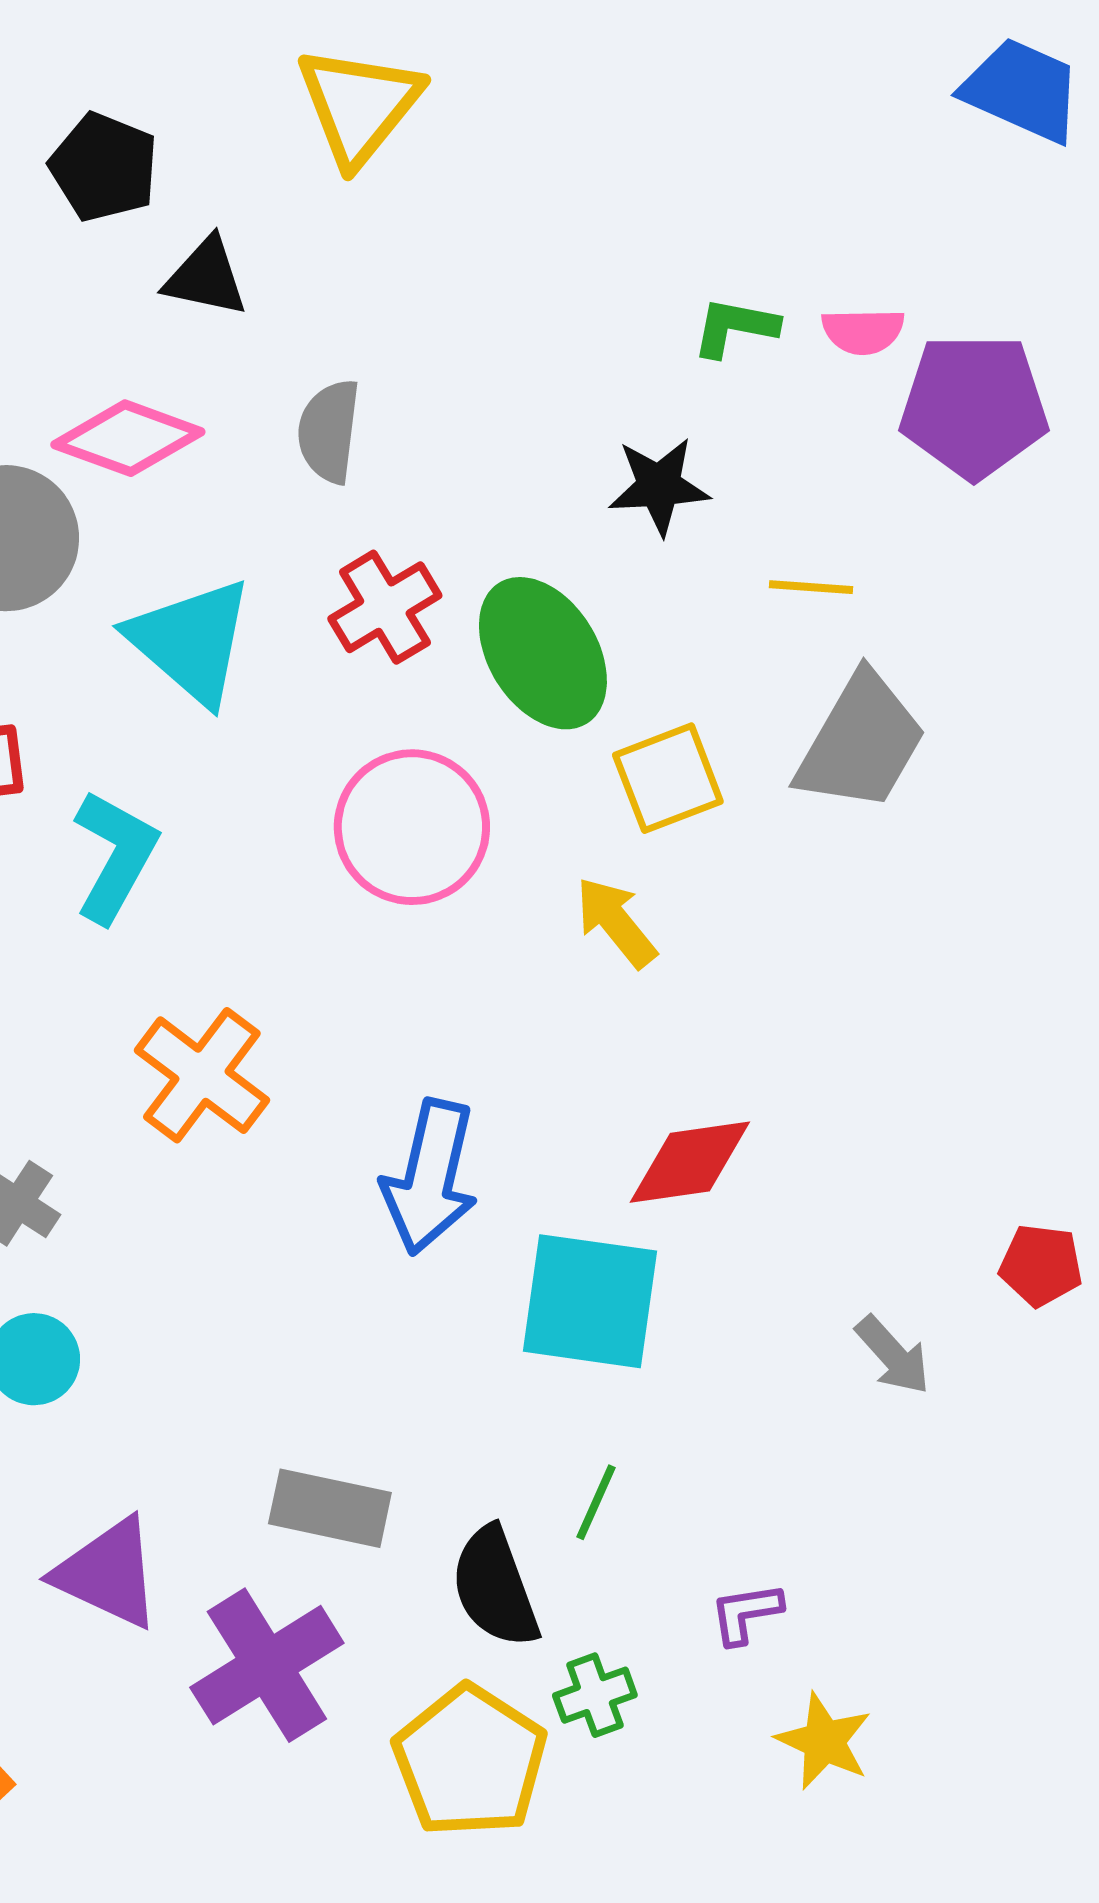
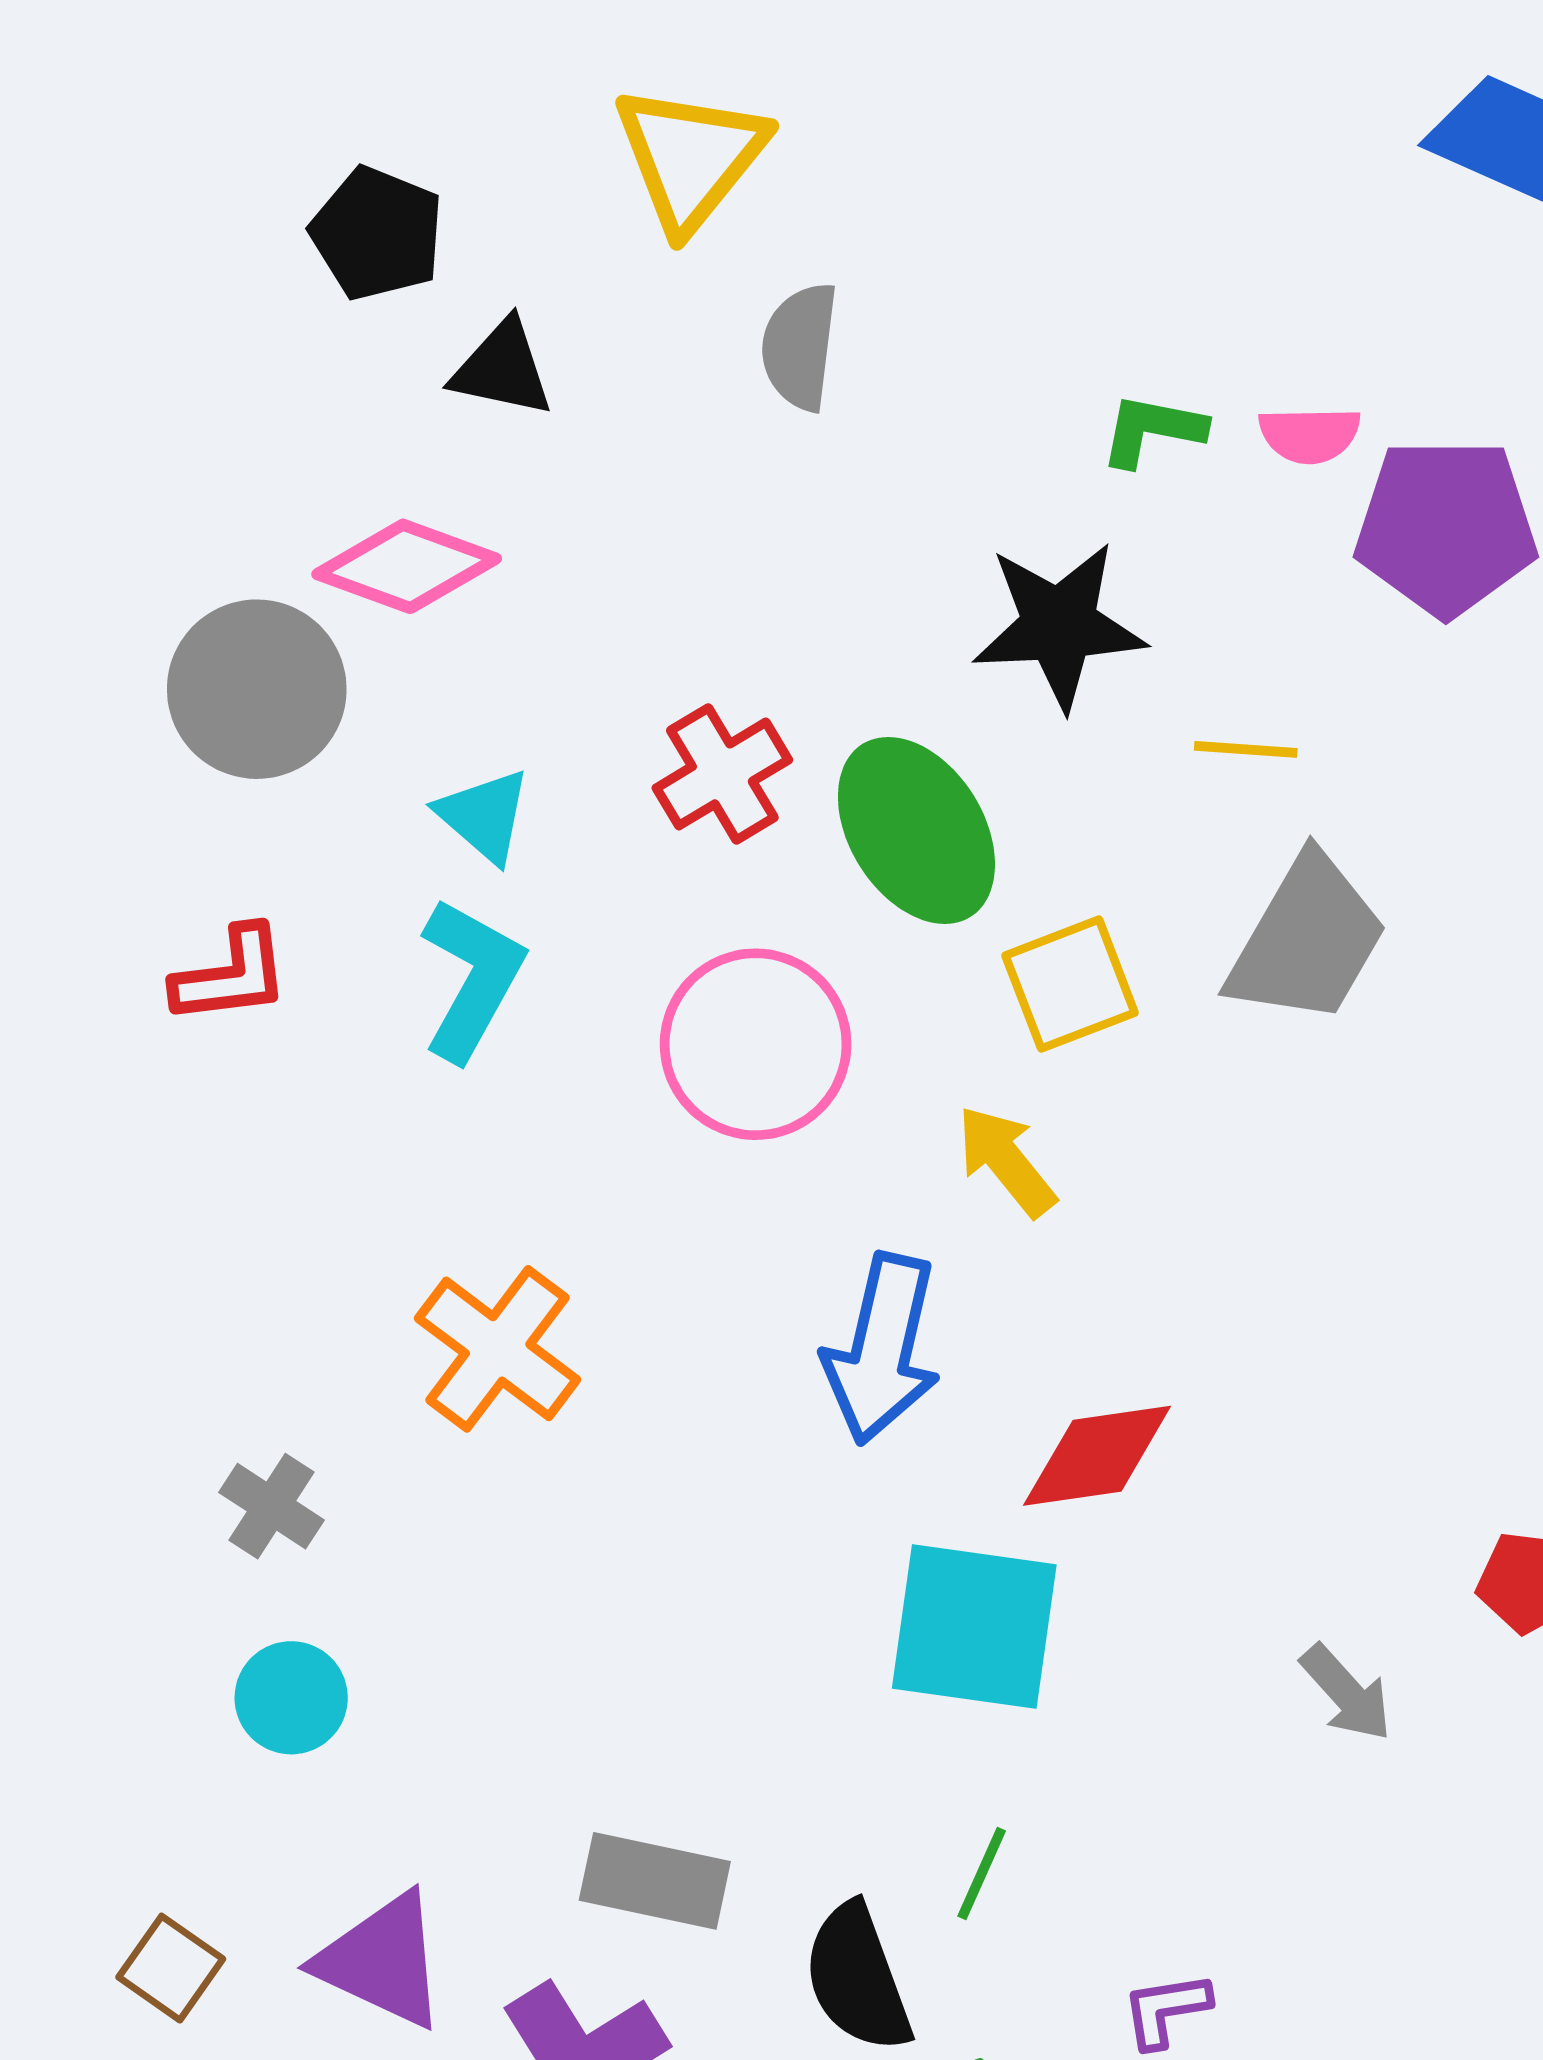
gray semicircle: (329, 431) -> (800, 346), moved
black star: (659, 486) -> (1059, 625), size x1.4
cyan triangle: (191, 641) -> (484, 816), size x0.6
cyan L-shape: (115, 856) -> (472, 979), moved
blue arrow: (430, 1177) -> (882, 1349), moved

